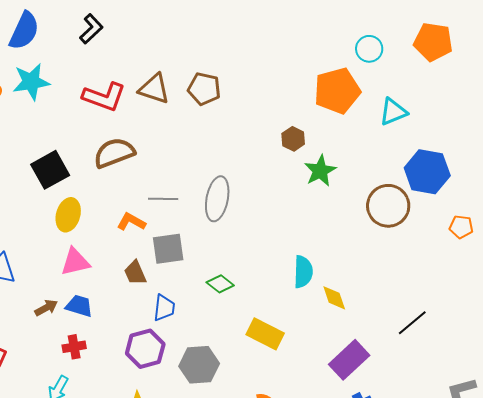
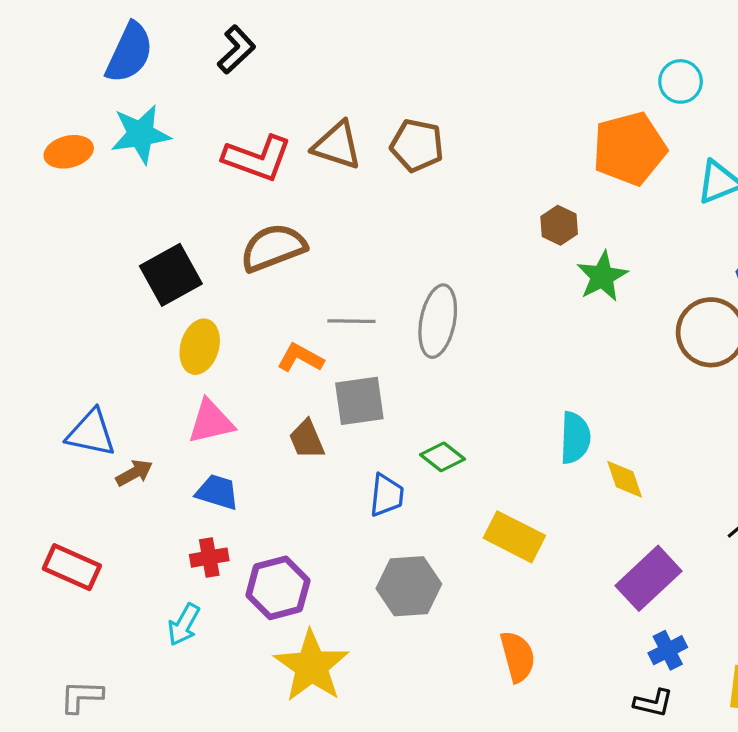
brown arrow: (46, 308) -> (134, 473), moved
blue trapezoid: (164, 308) -> (387, 495), moved
purple hexagon: (145, 349) -> (278, 588), moved

